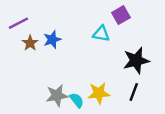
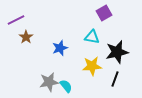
cyan triangle: (101, 34) -> (92, 37), moved
blue star: (52, 40) -> (60, 48), moved
yellow star: (99, 93) -> (92, 66), moved

